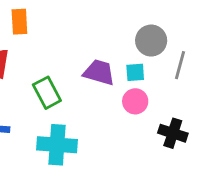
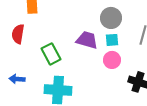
gray circle: (151, 41) -> (111, 18), moved

